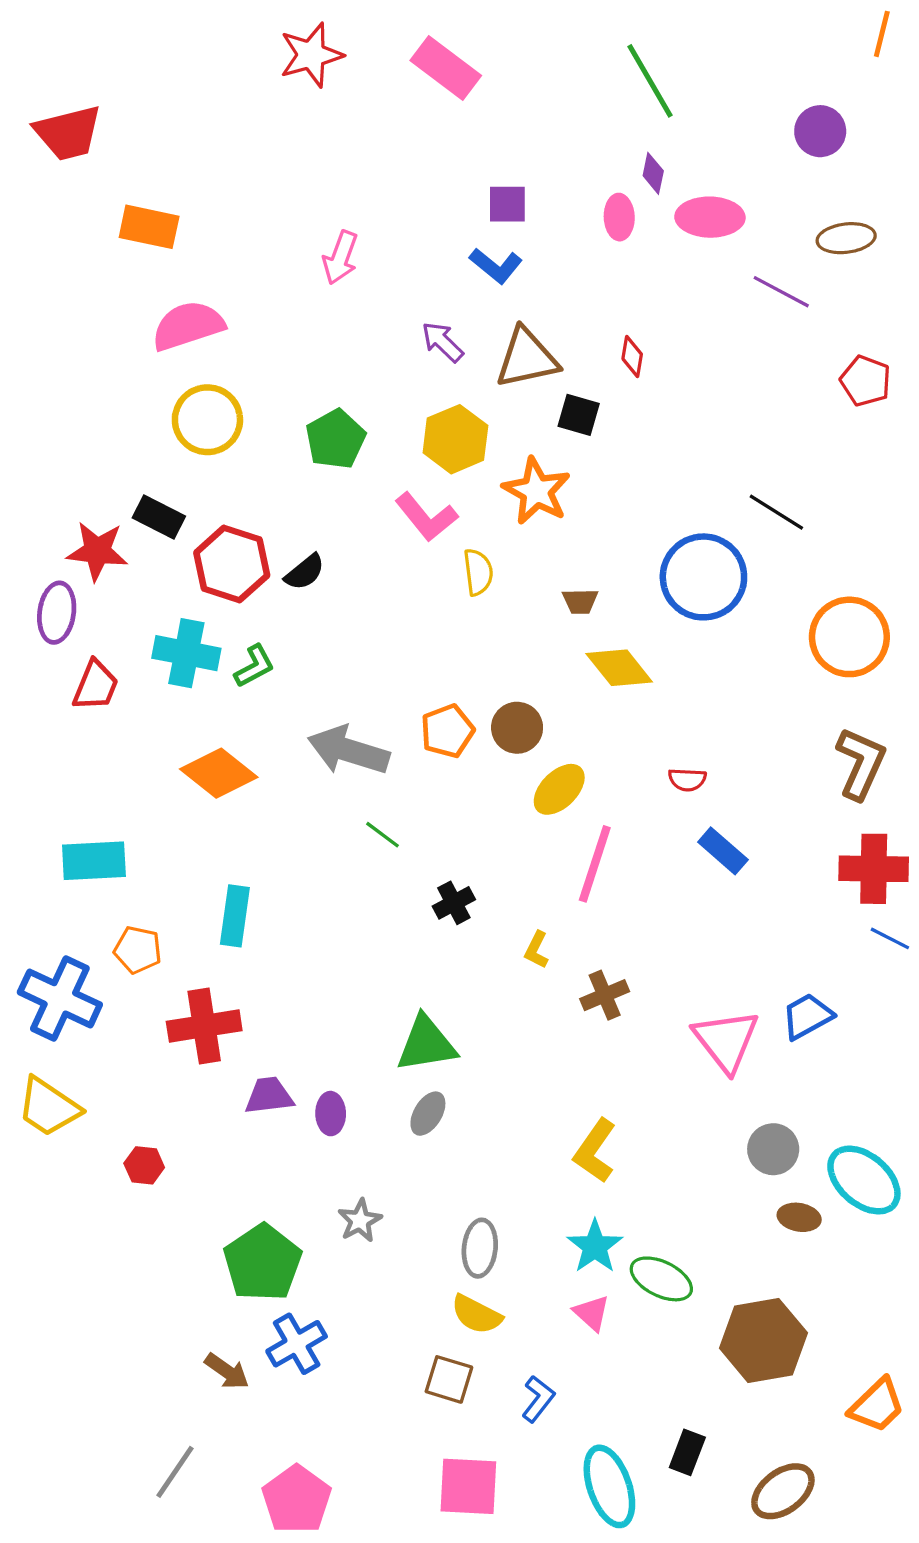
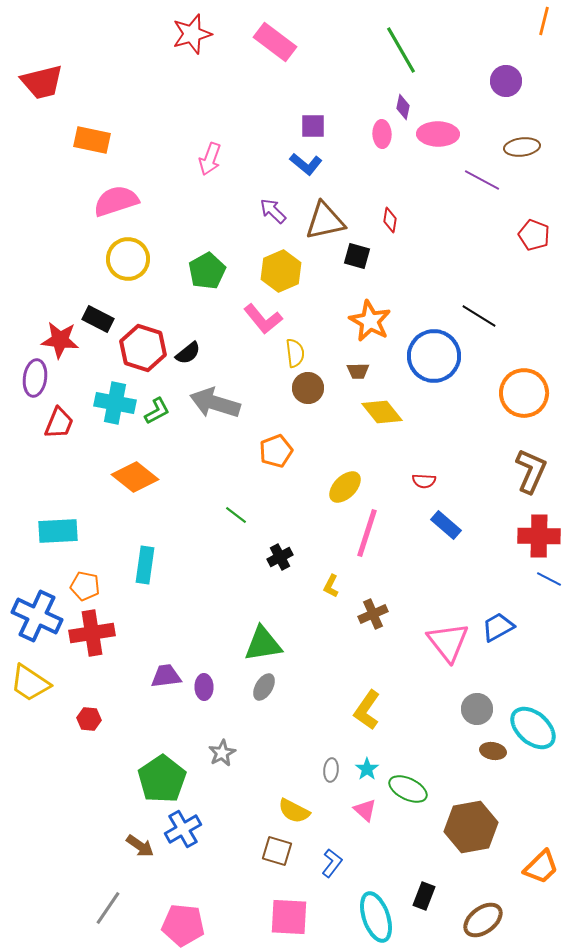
orange star: (537, 491) -> (370, 321), moved
brown circle: (517, 728) -> (308, 388), moved
gray arrow: (348, 750) -> (215, 403), moved
red cross: (204, 1026) -> (92, 633), moved
cyan star: (595, 1246) -> (367, 769), size x0.7
gray ellipse: (480, 1248) -> (331, 770), moved, size x0.7
pink pentagon: (297, 1499) -> (183, 925), turned -30

